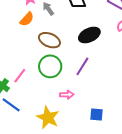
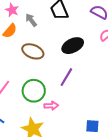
green circle: (50, 66) -> (34, 91), moved
blue square: (97, 115) -> (92, 126), moved

